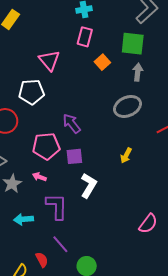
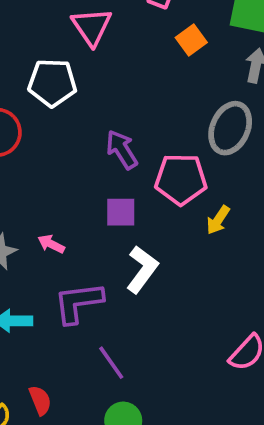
gray ellipse: (127, 106) -> (230, 128), turned -48
pink pentagon: (46, 146) -> (181, 179), moved
purple L-shape: (57, 206) -> (78, 303), turned -104
purple line: (60, 244) -> (111, 363), moved

